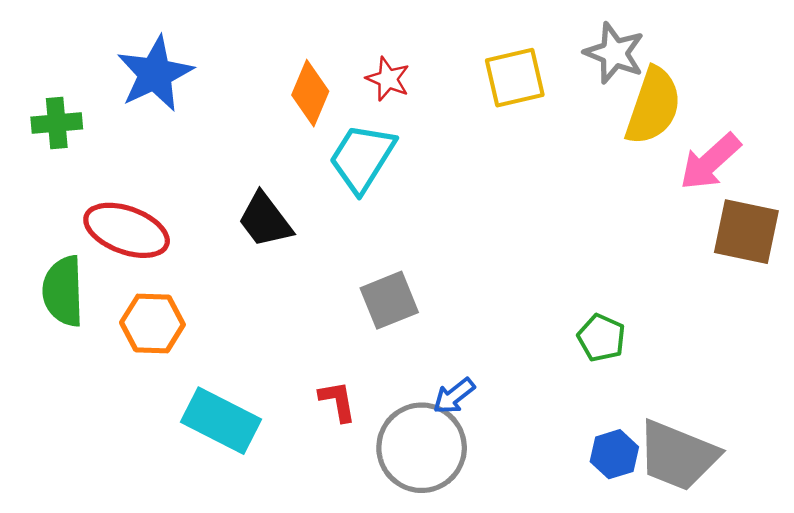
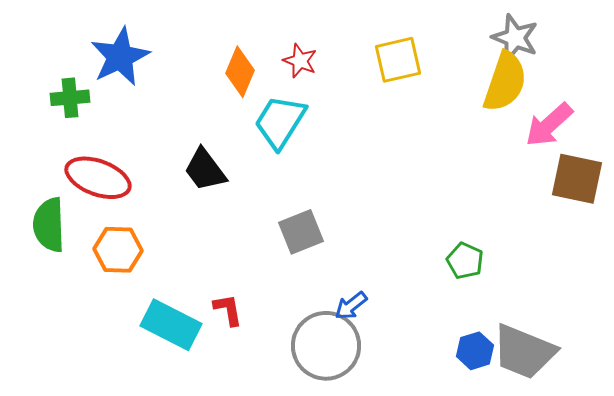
gray star: (614, 53) -> (515, 38), moved
green cross: (57, 123) -> (70, 98), moved
red L-shape: (337, 401) -> (228, 310), moved

